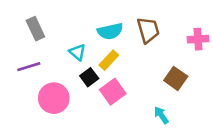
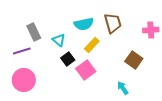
gray rectangle: (35, 29) -> (34, 32), moved
yellow rectangle: (109, 60) -> (92, 45), moved
pink circle: (54, 98) -> (24, 80), moved

